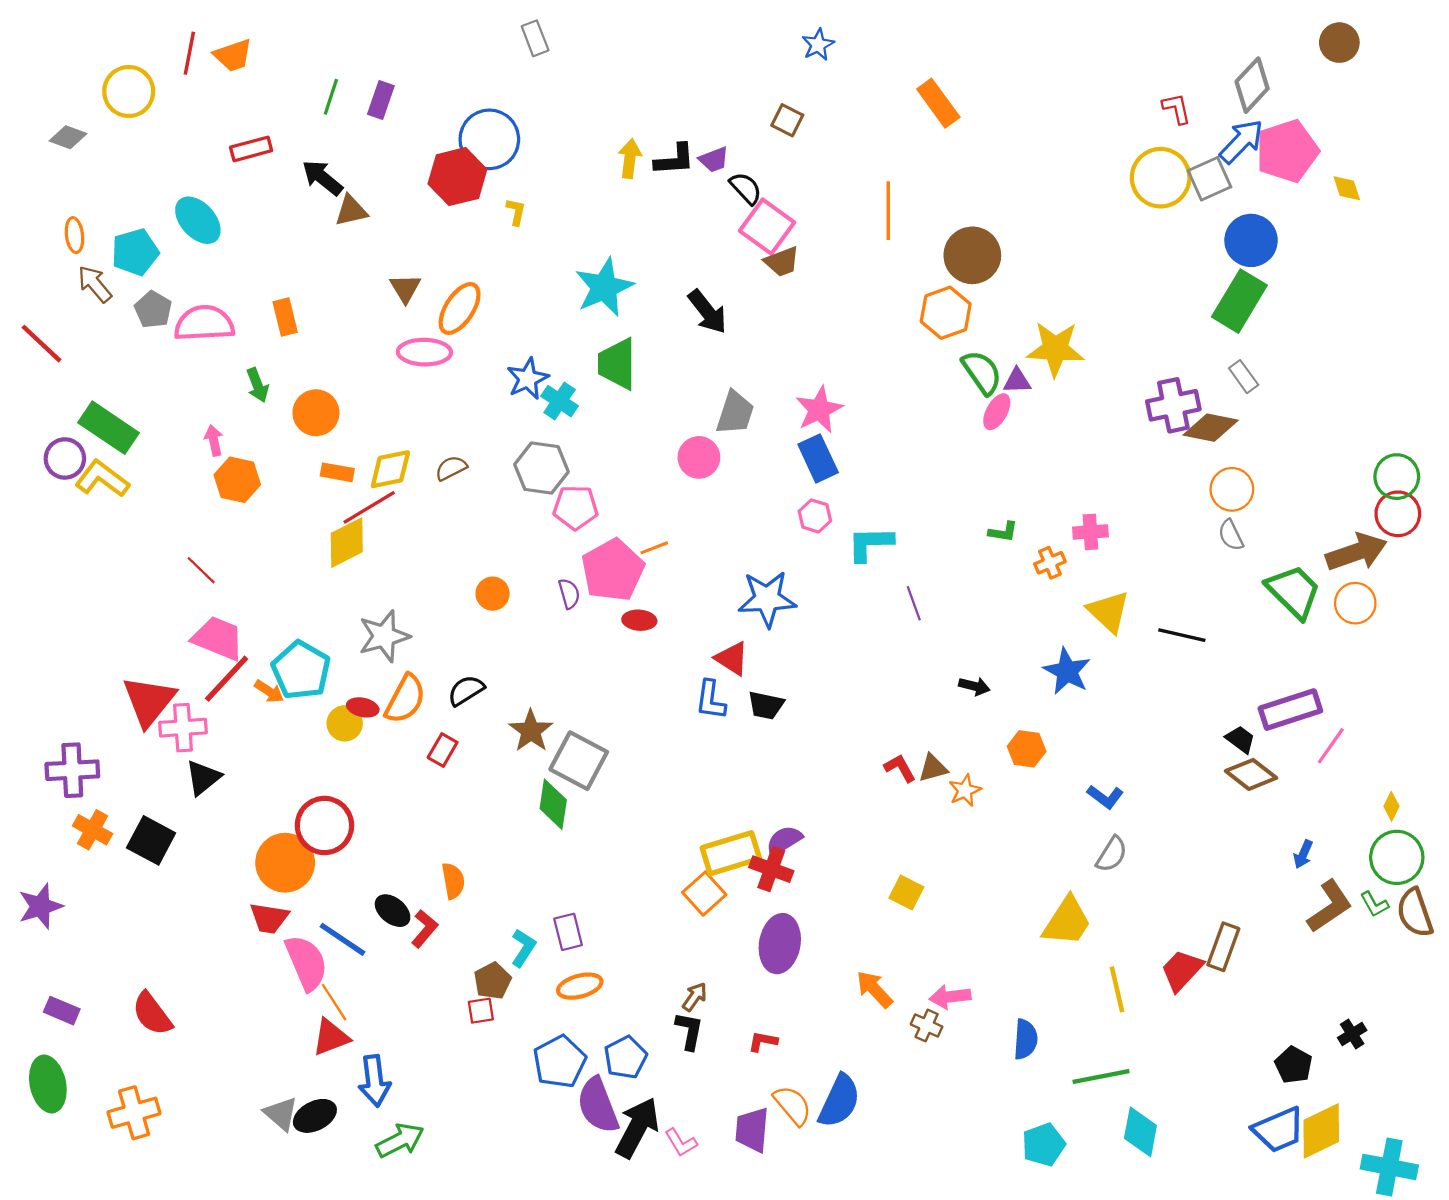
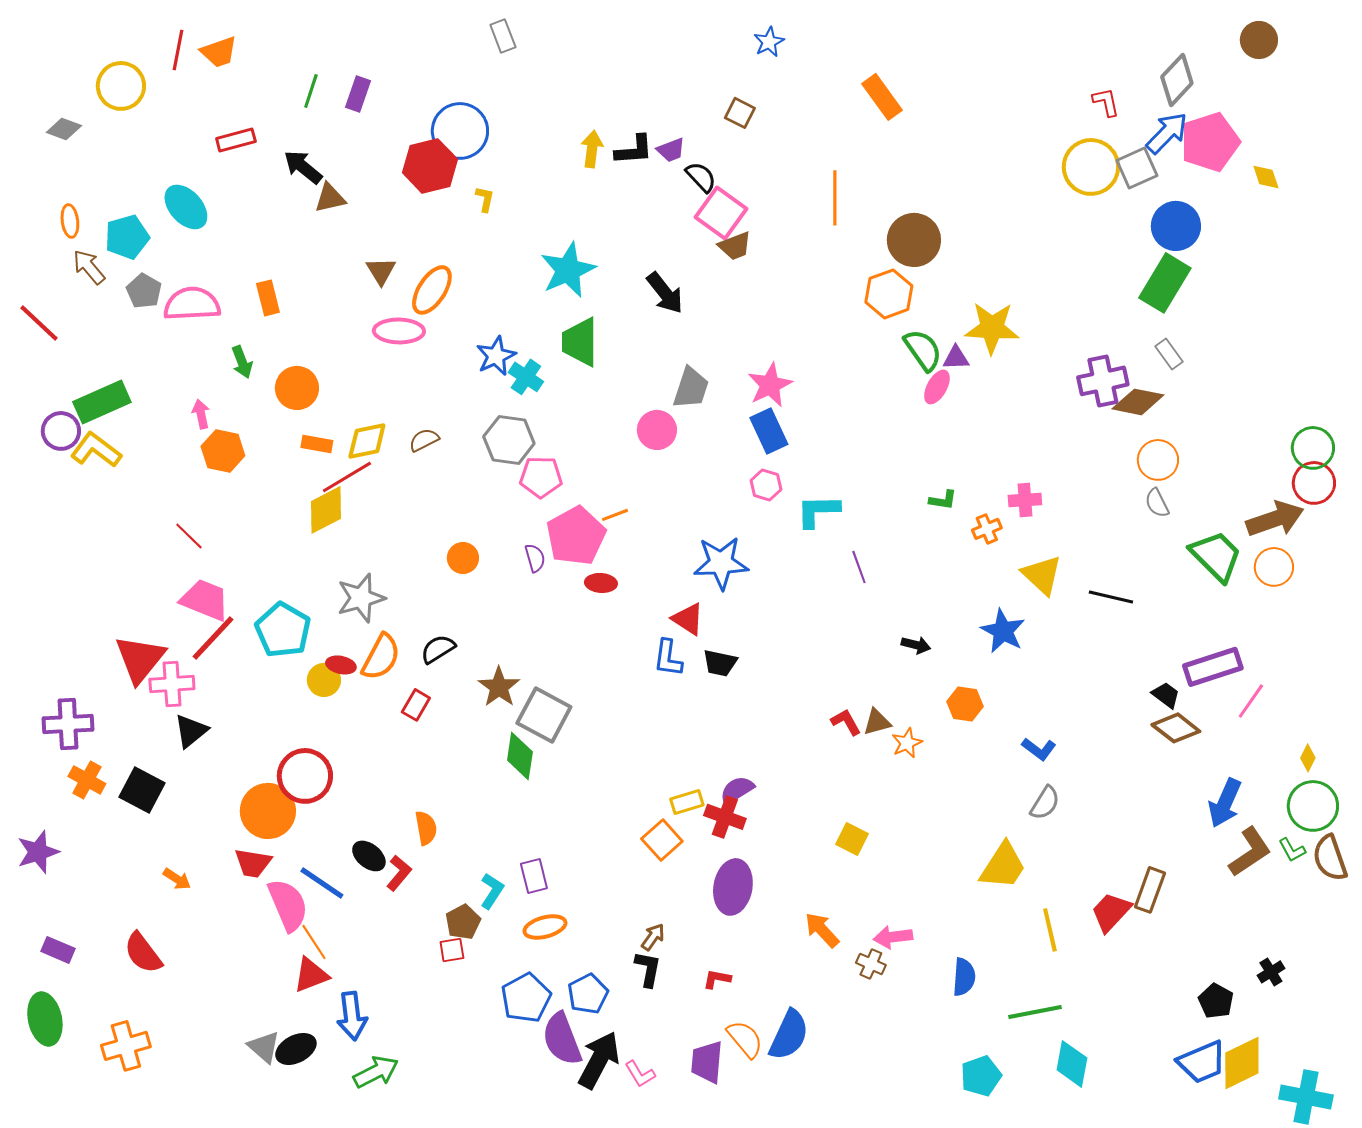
green rectangle: (109, 428) -> (102, 402), turned -58
orange arrow: (269, 691) -> (177, 879), moved
yellow rectangle: (731, 853) -> (687, 802), size x0.6
blue arrow: (1303, 854) -> (1225, 803), size x1.8

